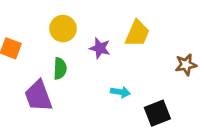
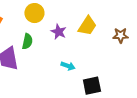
brown star: (186, 65) -> (121, 35), moved

